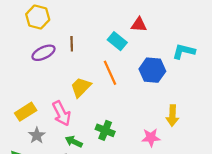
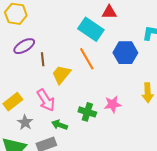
cyan rectangle: (117, 41) -> (91, 29), size x1.4
brown line: (72, 44) -> (43, 59), moved
pink star: (151, 138) -> (113, 104), moved

